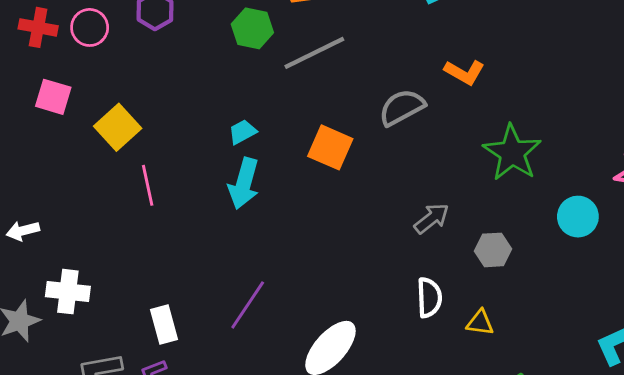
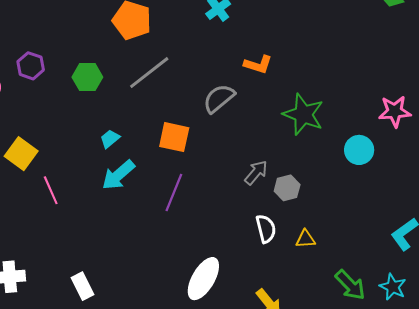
green hexagon: (252, 28) -> (87, 77), moved
cyan arrow: (244, 184) -> (118, 175), turned 45
gray hexagon: (493, 250) -> (287, 188), moved
purple line: (248, 305) -> (174, 193), moved

